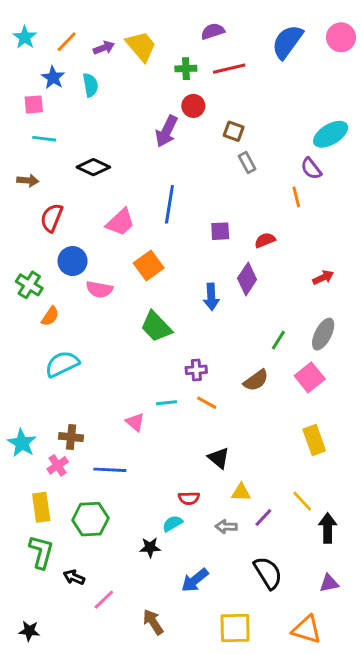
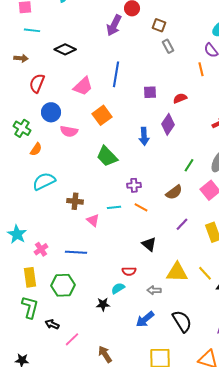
brown cross: (71, 437) -> (75, 201), moved
yellow triangle: (241, 492) -> (177, 272), moved, size x1.6
purple line: (263, 518) -> (182, 224), moved
blue arrow: (195, 580) -> (145, 319), moved

